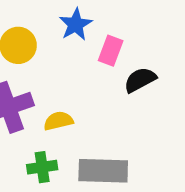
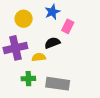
black semicircle: (140, 80) -> (52, 43), moved

